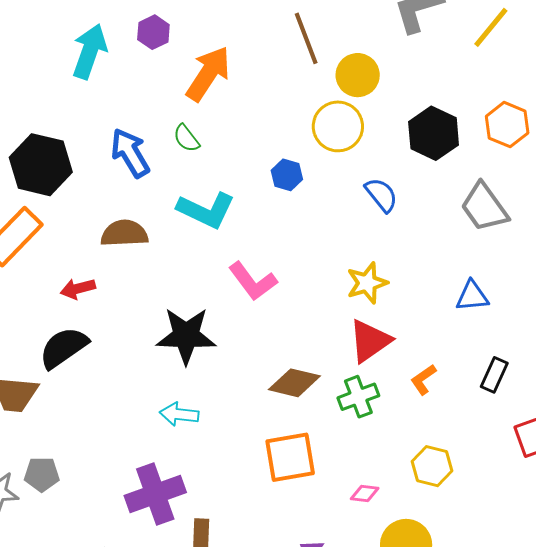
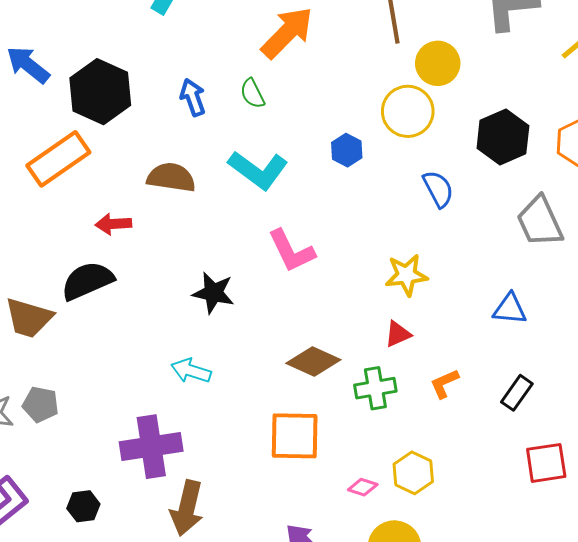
blue arrow: (130, 153) -> (193, 97), size x0.7
black star: (186, 336) -> (213, 293), size x0.7
red triangle: (370, 341) -> (398, 334), size x0.6
yellow hexagon: (432, 466) -> (413, 473), moved

